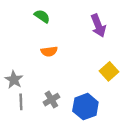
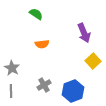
purple arrow: (98, 26) -> (84, 33), moved
gray line: (21, 102) -> (11, 91), moved

